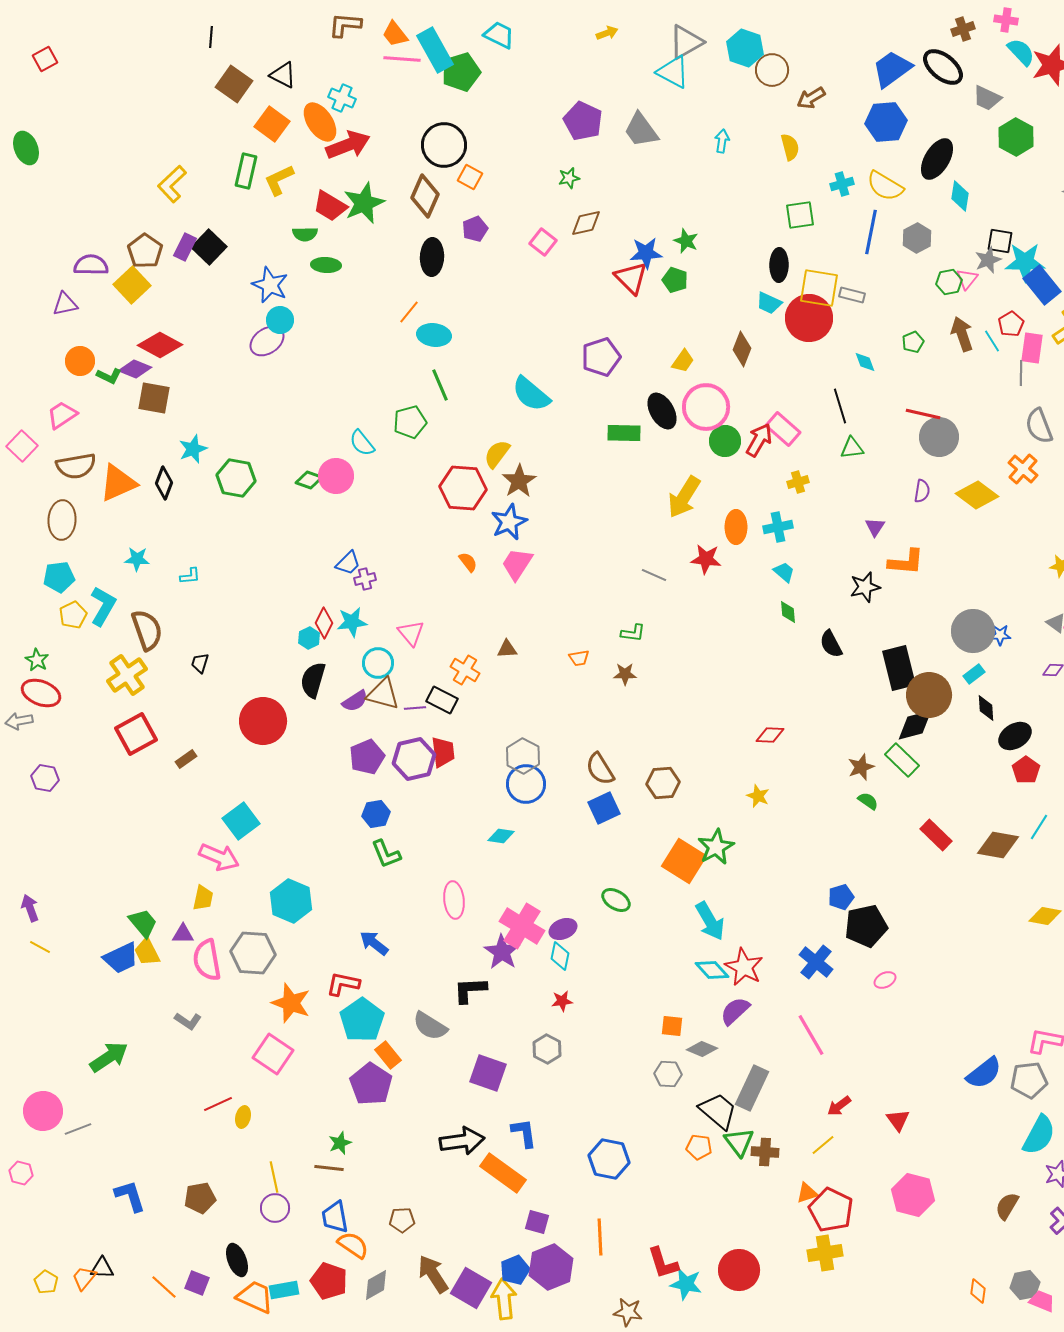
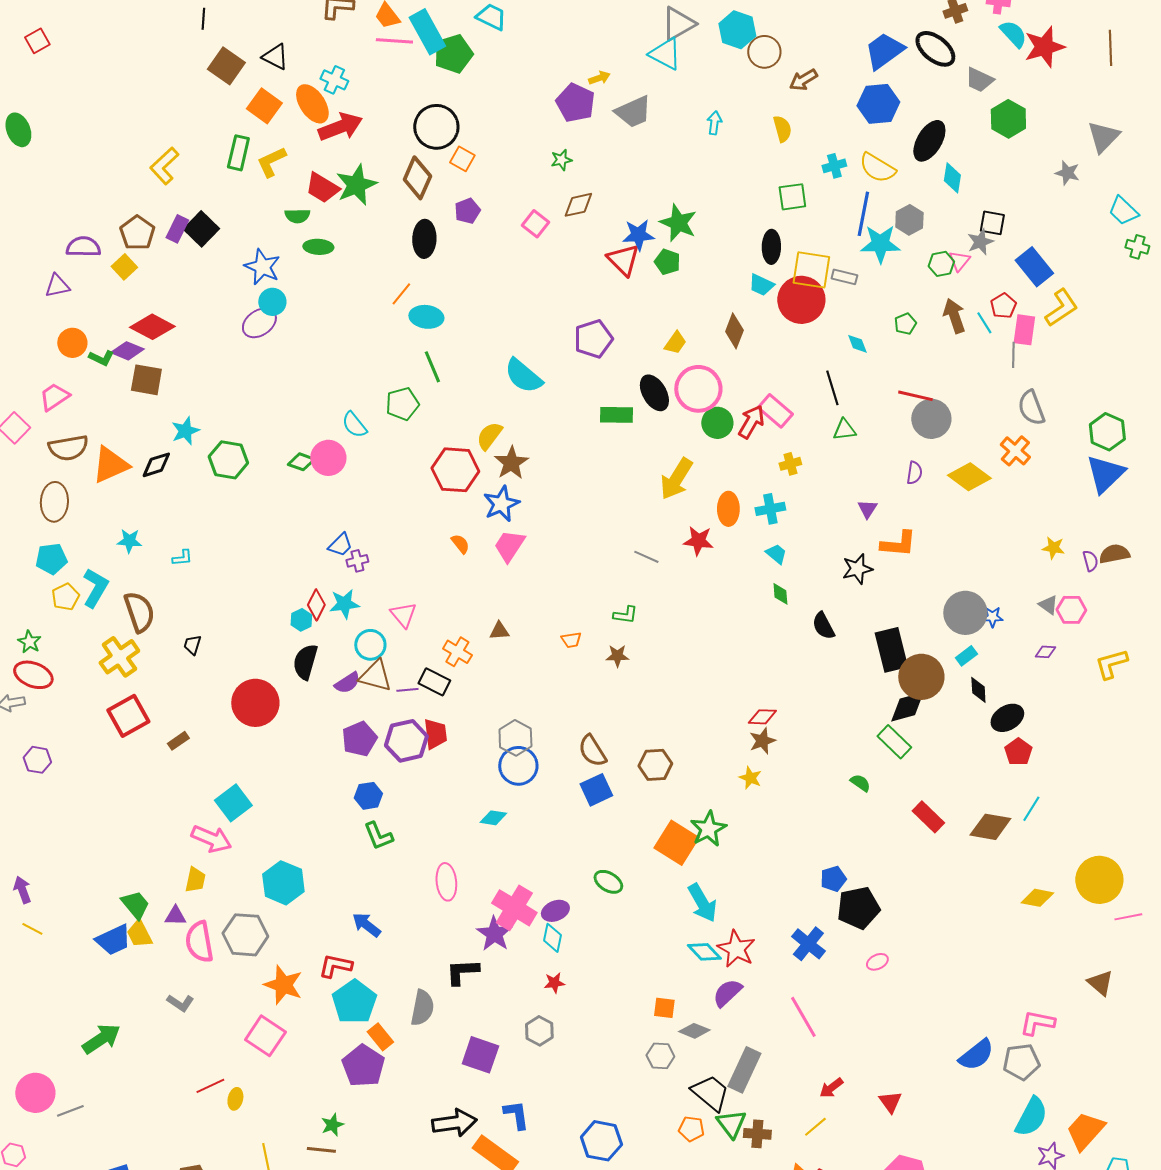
yellow arrow: (607, 33) -> (599, 78), moved
gray trapezoid: (641, 130) -> (633, 112), turned -78
green star: (686, 241) -> (678, 223), size x1.5
cyan star: (1025, 262) -> (880, 244), moved
yellow square: (132, 285) -> (124, 267), size x0.7
black diamond: (164, 483) -> (156, 465), turned 52
brown star: (861, 767) -> (762, 741), moved
gray semicircle: (430, 1026) -> (422, 1008), turned -111

